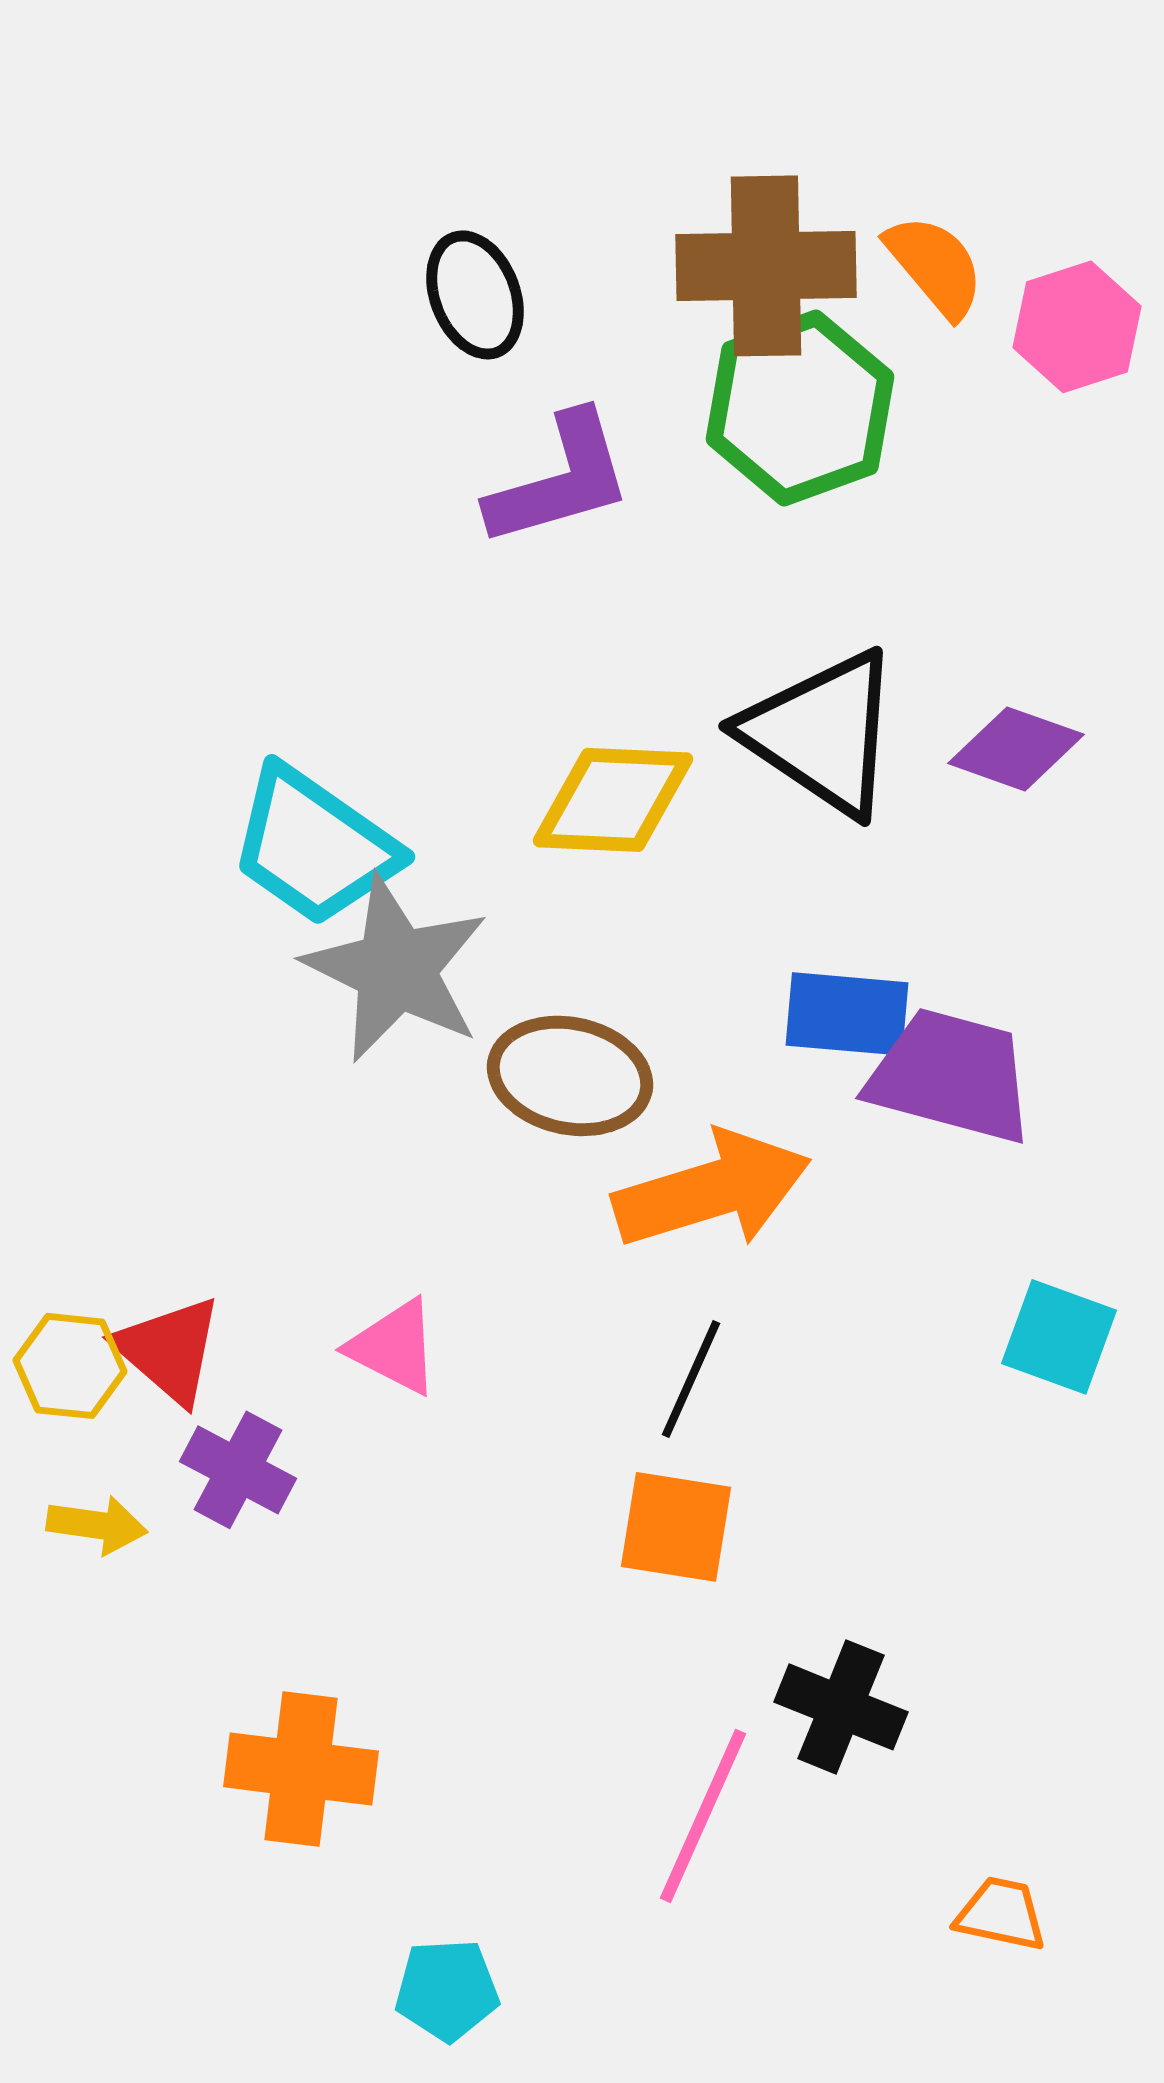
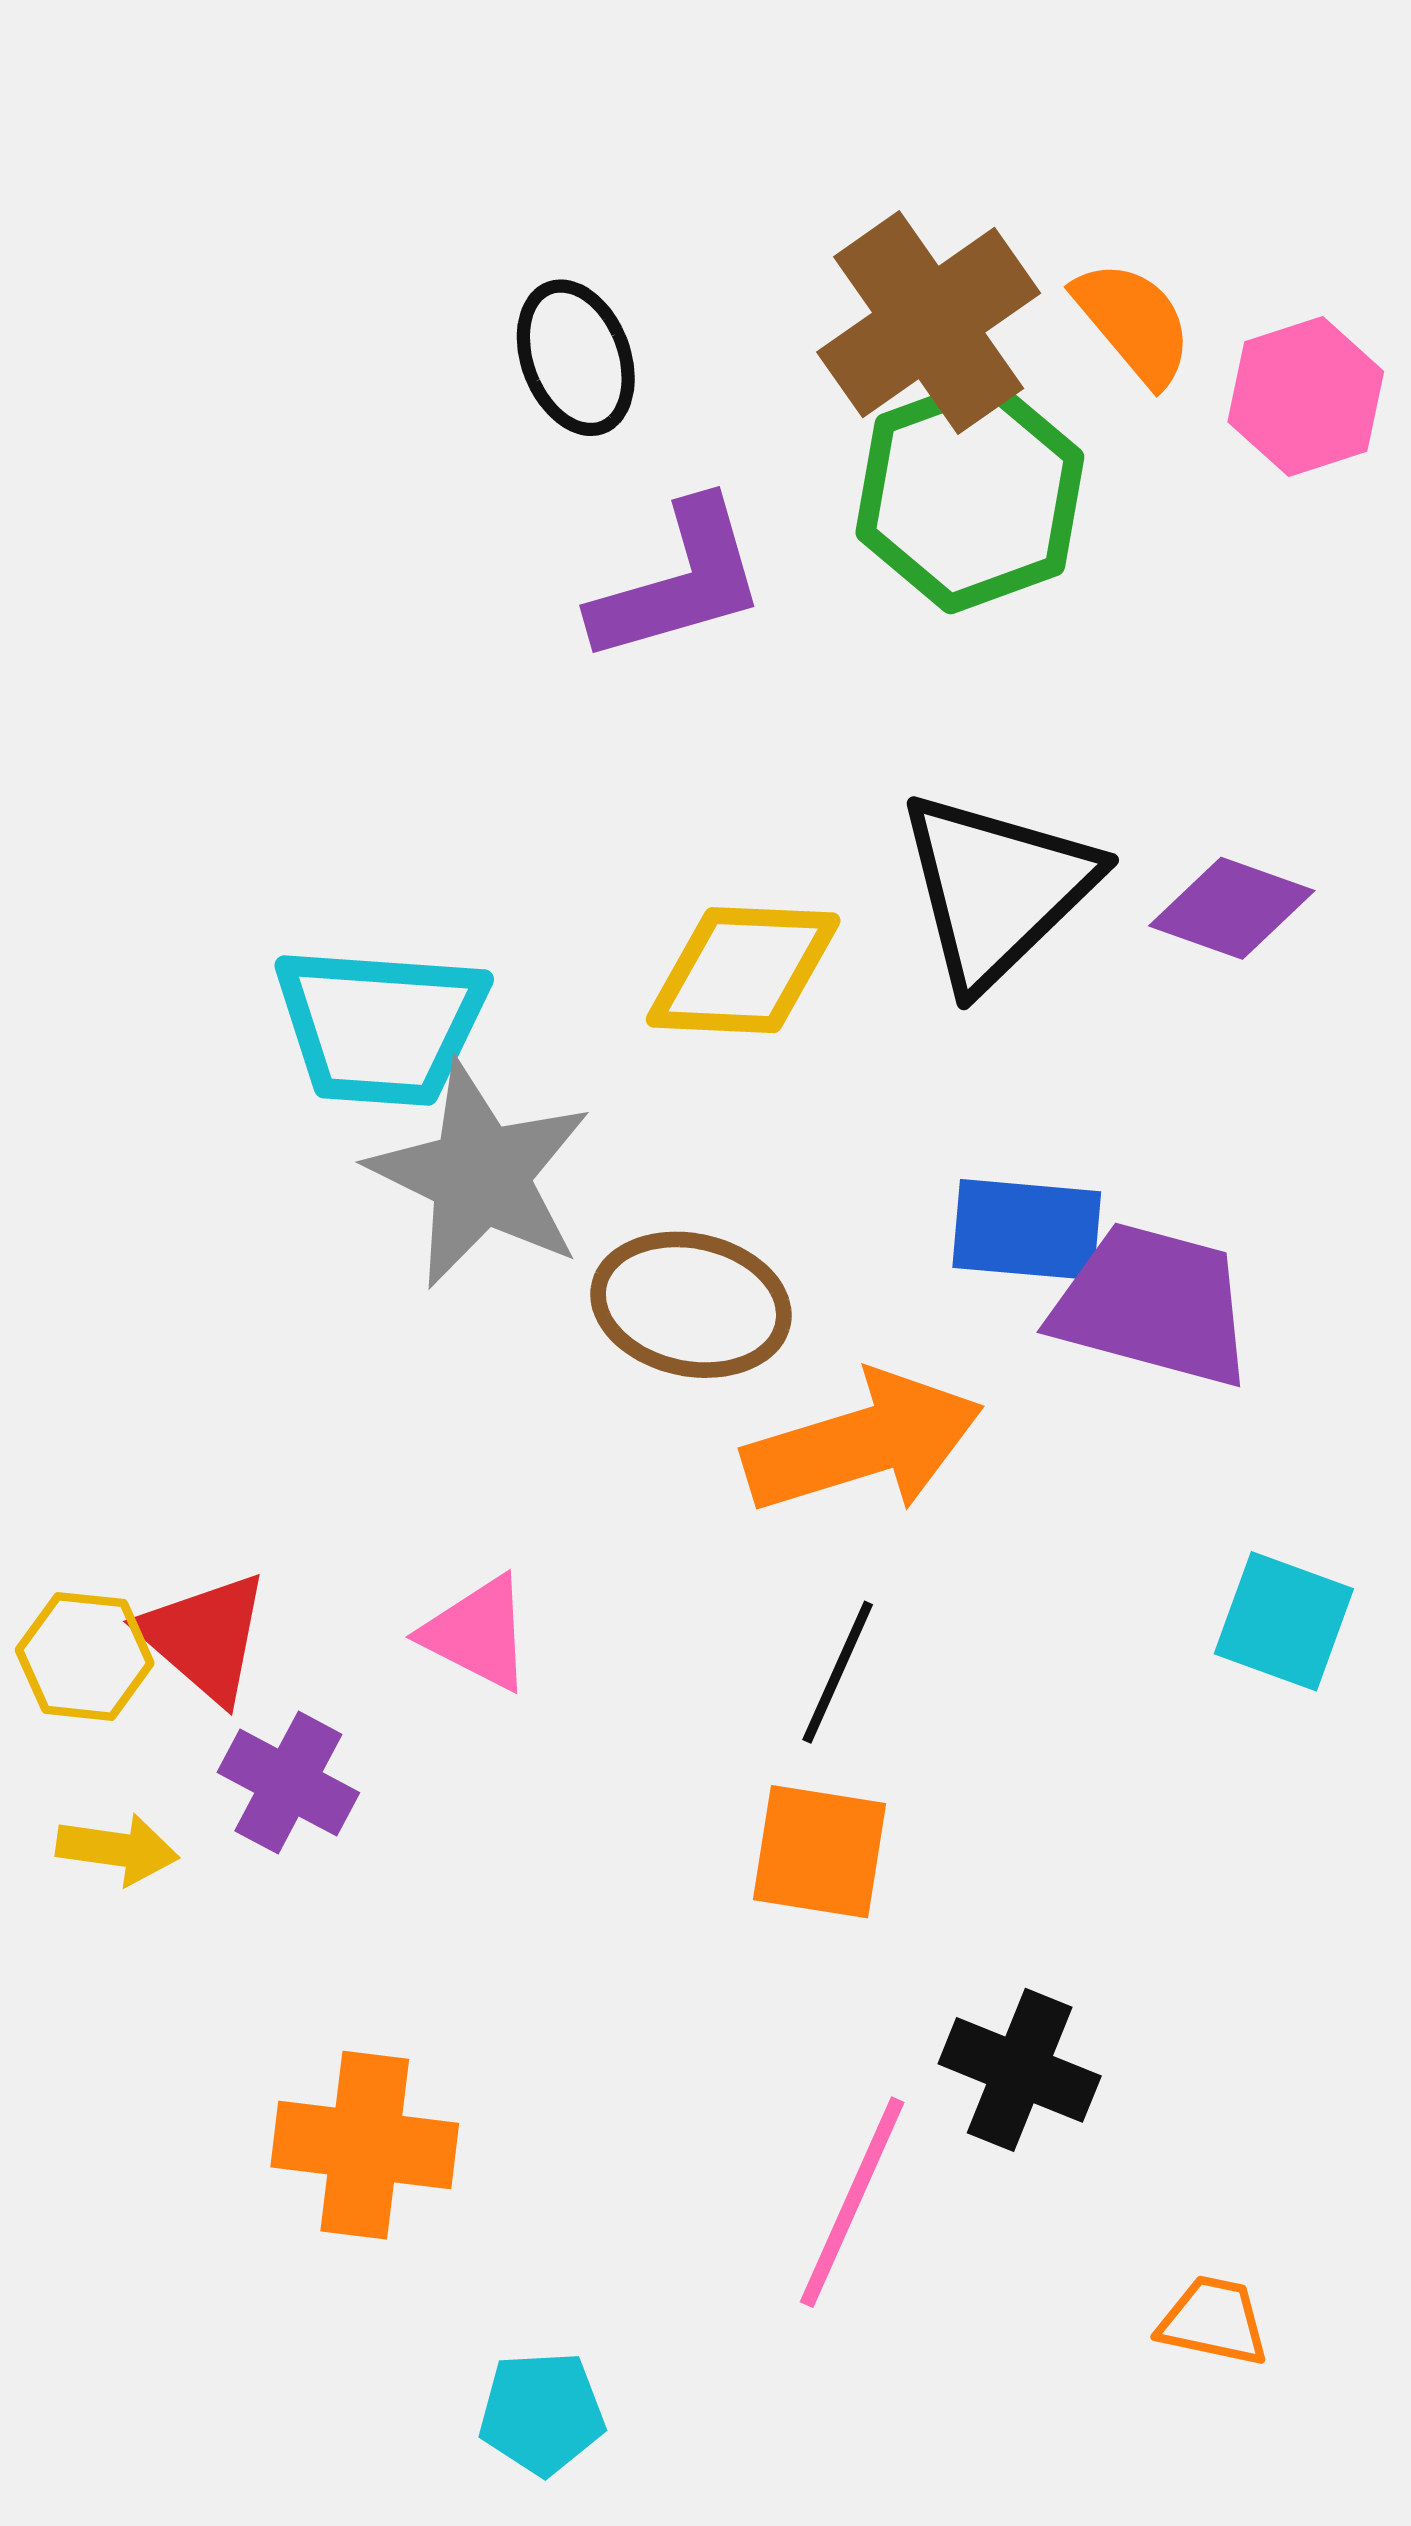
brown cross: (766, 266) -> (929, 323), turned -34
black triangle: (822, 733) -> (997, 889), turned 42
cyan trapezoid: (314, 846) -> (381, 1026), turned -31

